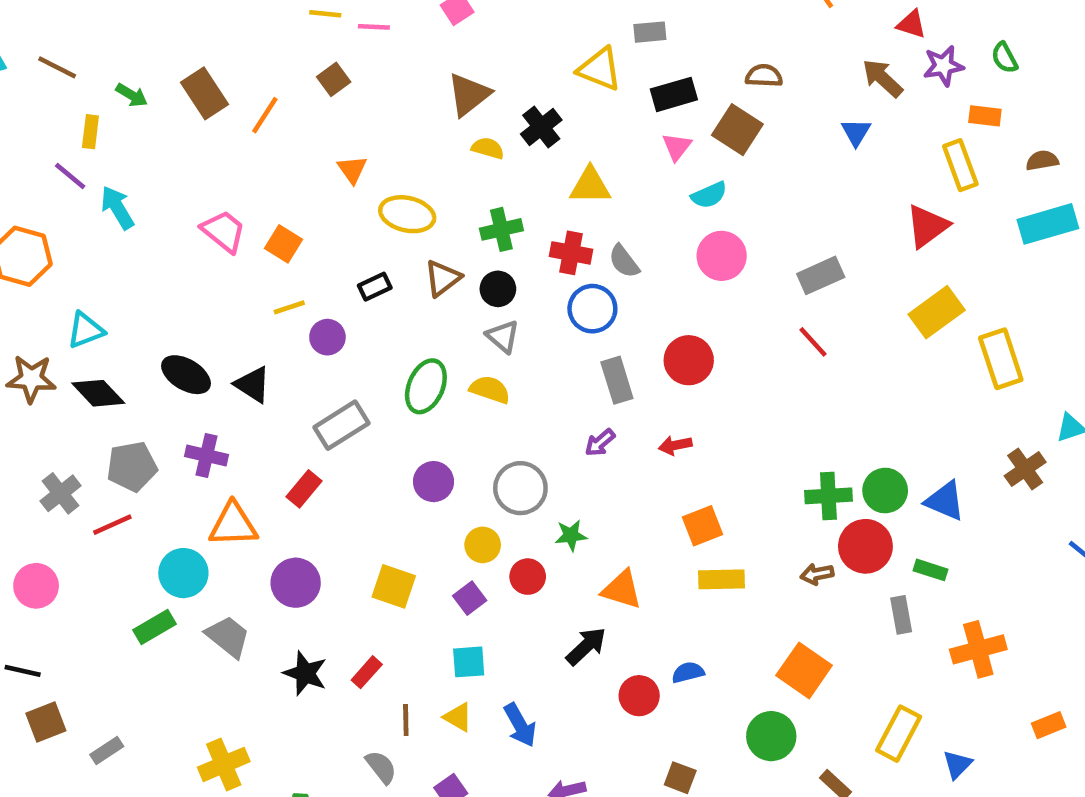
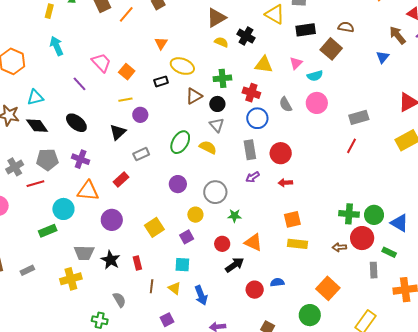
black cross: (541, 127) -> (246, 36), turned -30
pink triangle: (677, 147) -> (296, 63), moved
purple line: (70, 176) -> (80, 84), moved
gray semicircle: (624, 261) -> (286, 104), moved
black rectangle: (375, 287) -> (161, 81), moved
red line: (813, 342) -> (351, 146), turned 63
red circle: (689, 360) -> (281, 153), moved
gray rectangle: (617, 380) -> (250, 150), moved
black triangle: (253, 385) -> (118, 132), moved, turned 36
gray rectangle: (341, 425) -> (141, 154), size x0.7
red circle: (528, 577) -> (222, 244), moved
yellow square: (394, 586) -> (154, 227), turned 30
gray trapezoid: (228, 637) -> (84, 253), moved, turned 135
red rectangle: (367, 672) -> (137, 263), turned -64
gray rectangle: (107, 750) -> (27, 270), moved
yellow cross: (224, 764) -> (71, 279), moved
gray semicircle: (381, 767) -> (119, 300), moved

